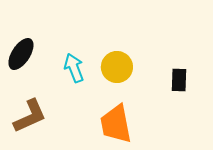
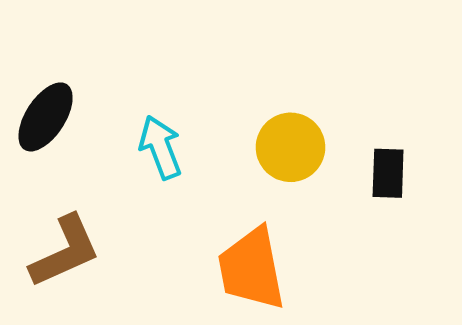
yellow circle: (117, 67) -> (291, 147), moved

